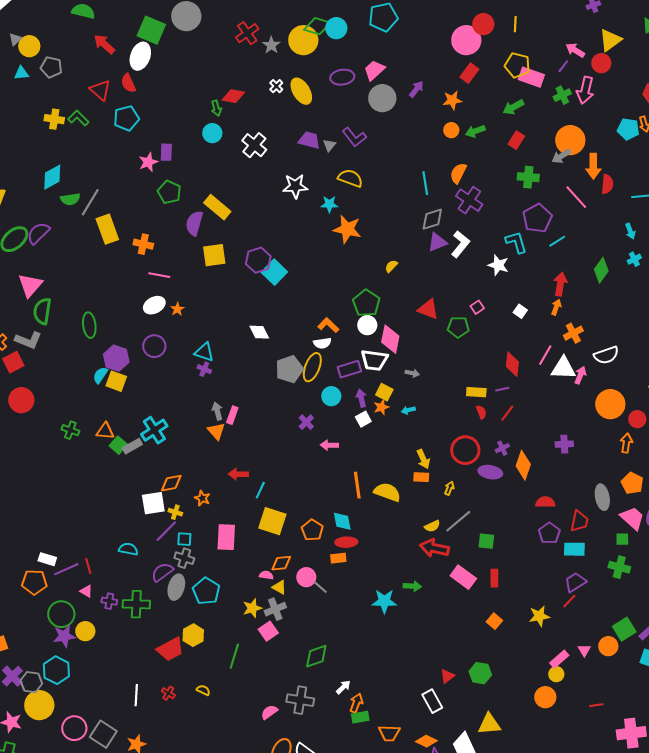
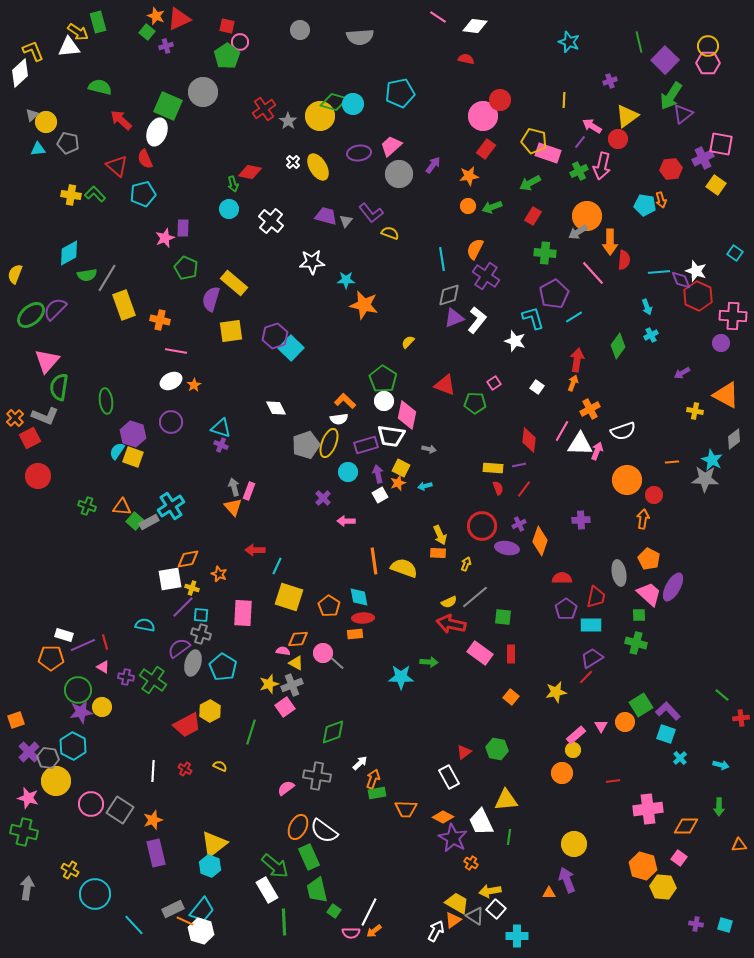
yellow line: (515, 24) -> (564, 100), moved
yellow semicircle: (350, 178) -> (390, 233), moved, size x0.7
green cross: (136, 604) -> (153, 680), turned 32

